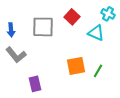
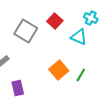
gray square: (43, 27) -> (26, 31), turned 30
orange square: (76, 66) -> (59, 70), turned -30

